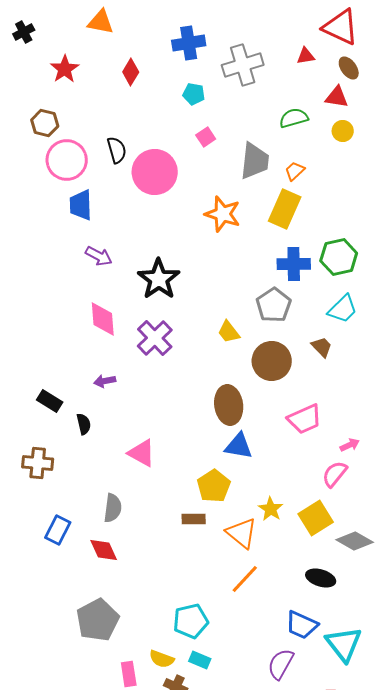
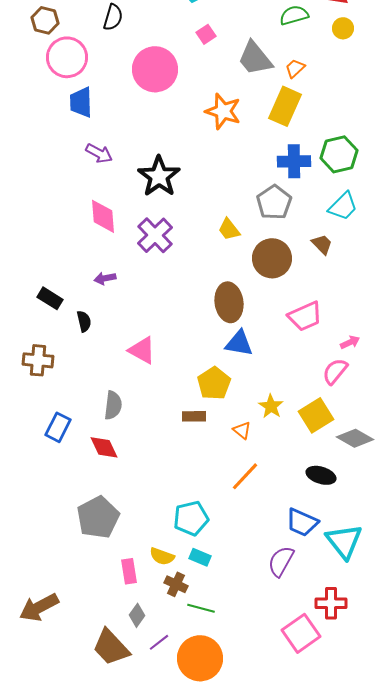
black semicircle: (117, 150) -> (113, 17), moved, turned 32
gray trapezoid: (255, 161) -> (255, 58), turned 135
orange triangle: (242, 533) -> (242, 430), size x0.6

